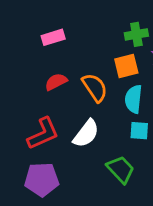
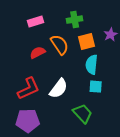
green cross: (136, 34) -> (75, 20), moved
orange semicircle: (95, 88) -> (60, 45), moved

